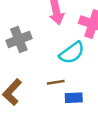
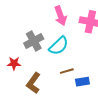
cyan semicircle: (72, 53) -> (59, 46), moved

